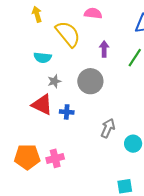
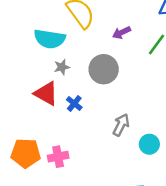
purple arrow: (104, 49) -> (122, 33), turned -119
cyan semicircle: (43, 58) -> (50, 39), size x1.5
blue cross: (67, 112) -> (74, 103), turned 32

